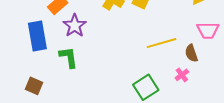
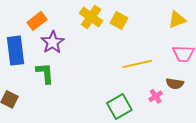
brown semicircle: (191, 53) -> (175, 84), moved, turned -66

